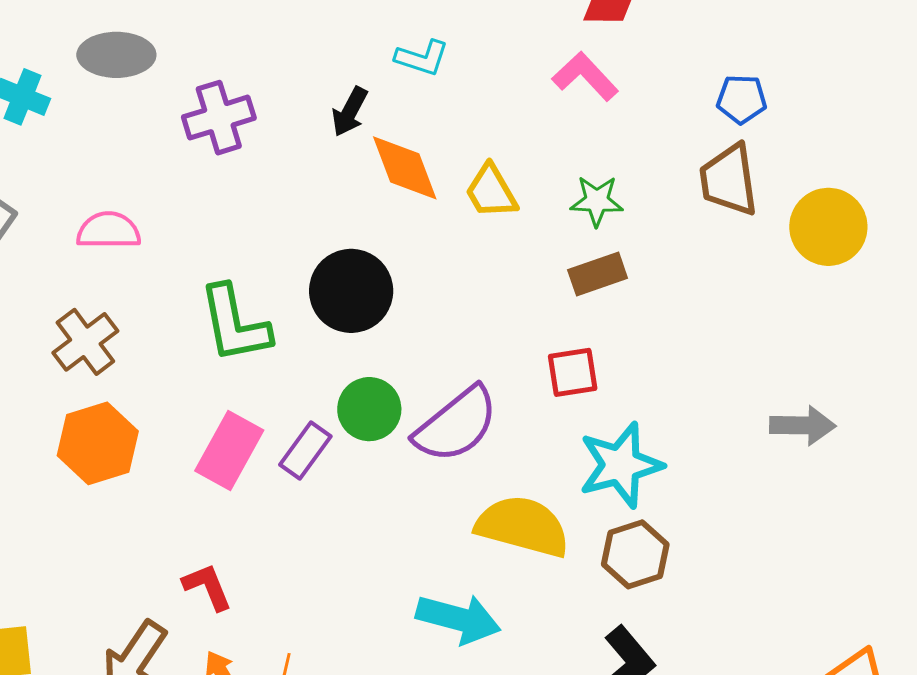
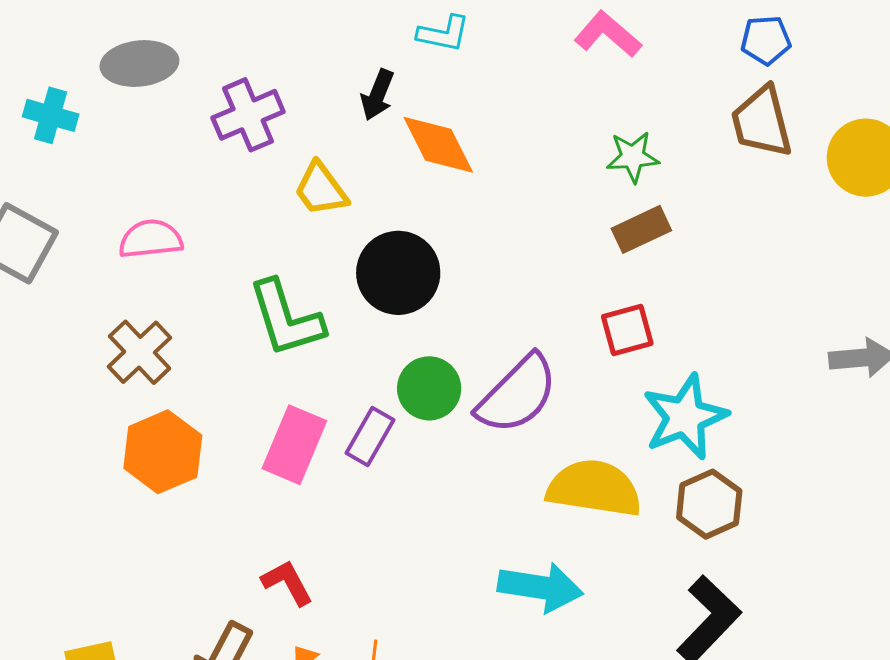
yellow trapezoid: (491, 191) -> (321, 189), moved

